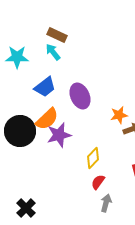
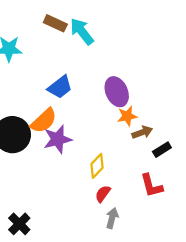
cyan arrow: (53, 52) -> (82, 31), moved, size x1.4
blue trapezoid: (45, 87) -> (60, 87), moved
purple ellipse: (80, 96) -> (117, 92), moved

